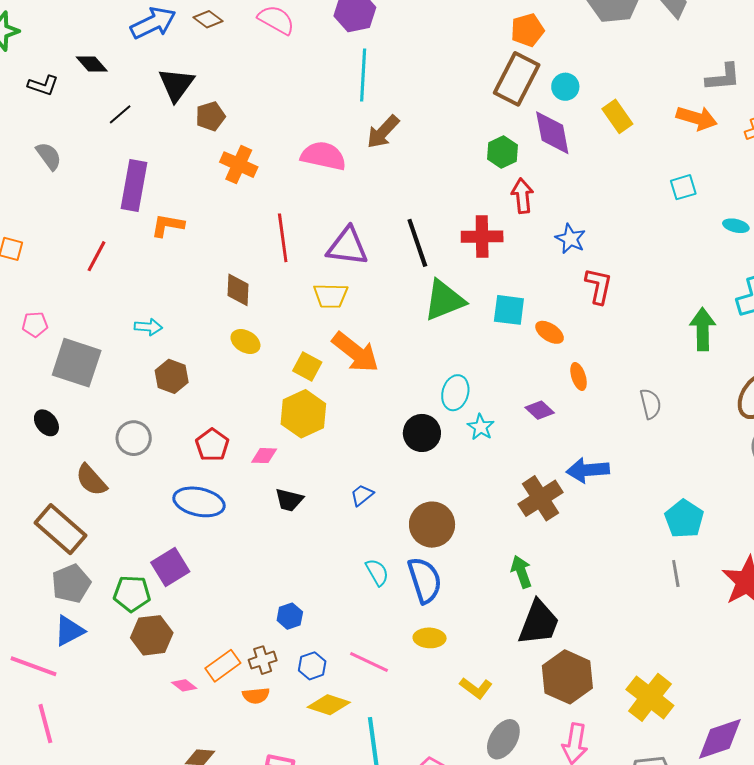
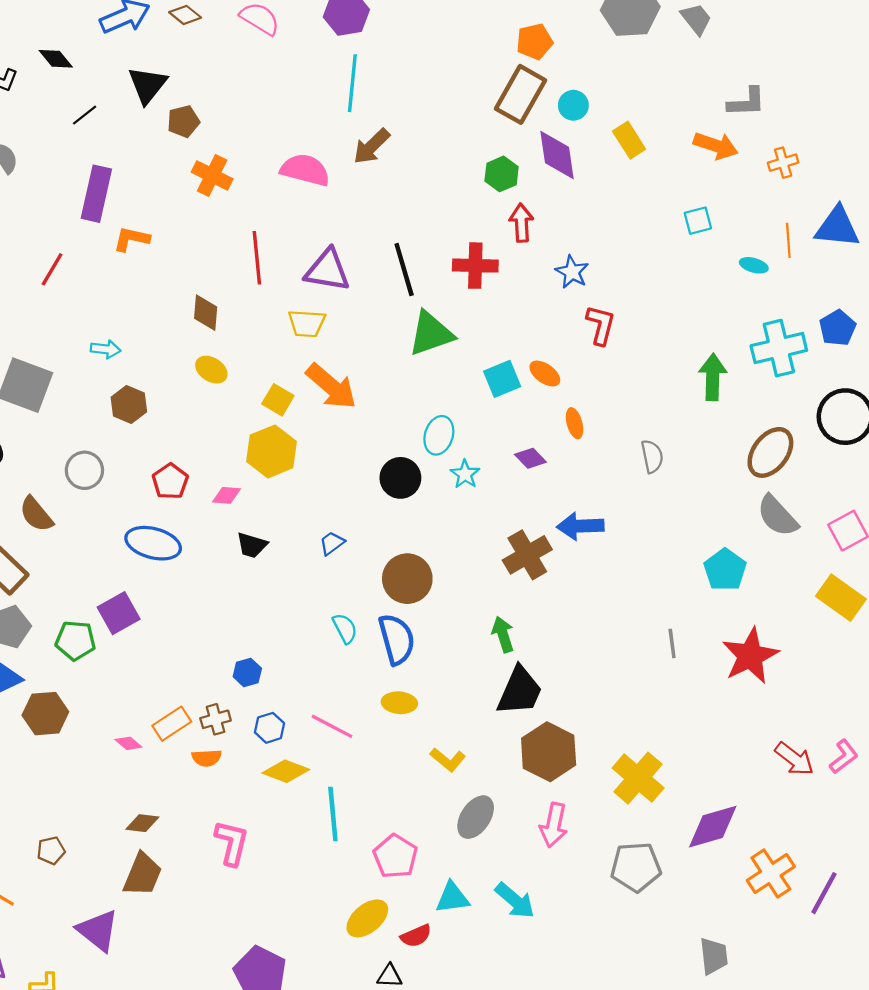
cyan square: (509, 310) -> (502, 379), moved, turned -32
cyan pentagon: (684, 519) -> (725, 570), moved
brown hexagon: (152, 635) -> (45, 714), moved

